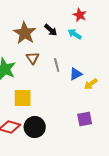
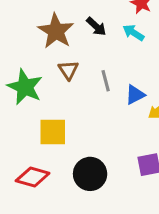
black circle: (35, 127) -> (90, 174), moved

